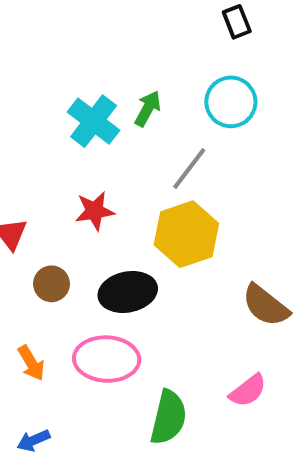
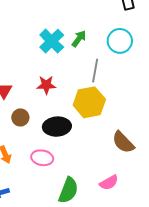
gray line: (189, 169) -> (95, 71), turned -35
pink ellipse: (107, 359) -> (42, 158), size x0.7

